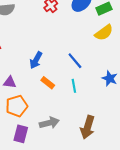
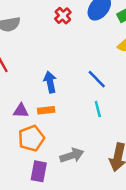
blue arrow: (36, 60) -> (50, 82), turned 144
orange rectangle: (48, 83) -> (46, 110), moved, turned -40

